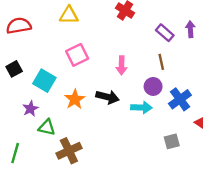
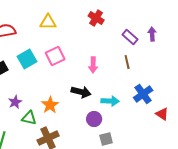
cyan square: (44, 81) -> (27, 59), moved, turned 30
purple circle: (153, 86) -> (94, 119), moved
orange star: (75, 99) -> (50, 105), moved
gray square: (172, 141) -> (106, 139), moved

